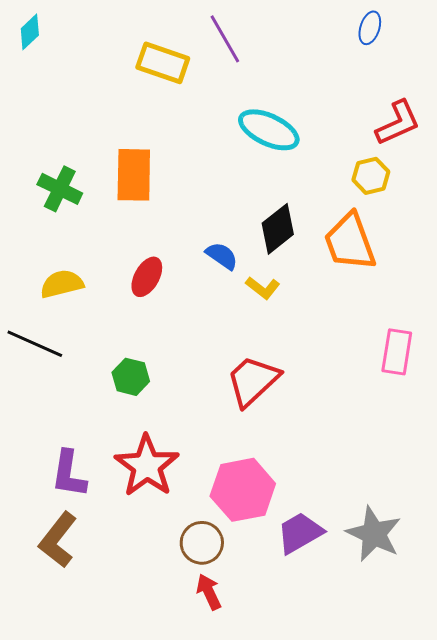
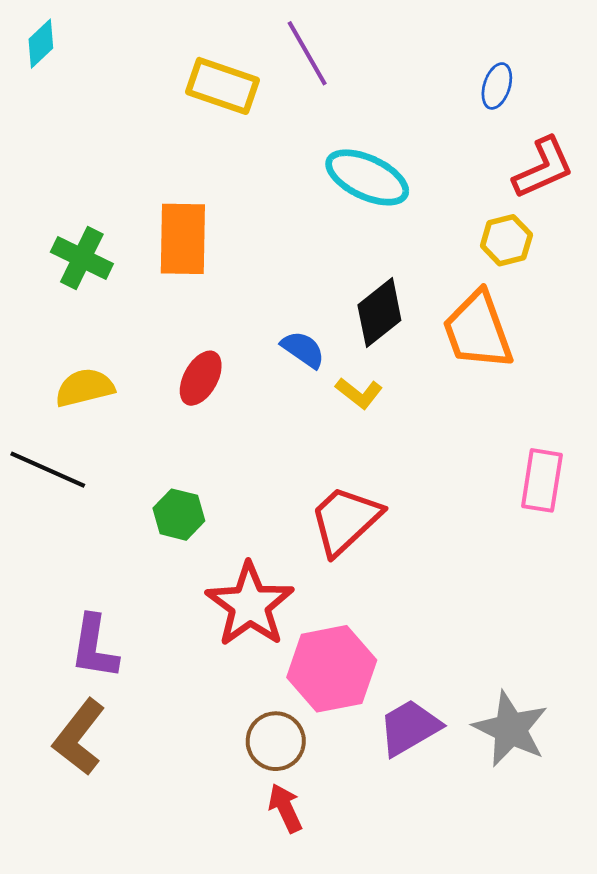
blue ellipse: (370, 28) -> (497, 86), moved
red star: (147, 466) -> (250, 605), moved

